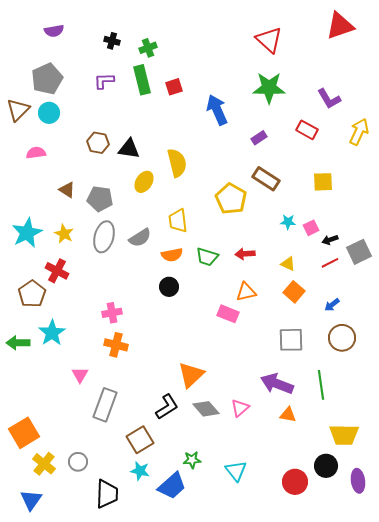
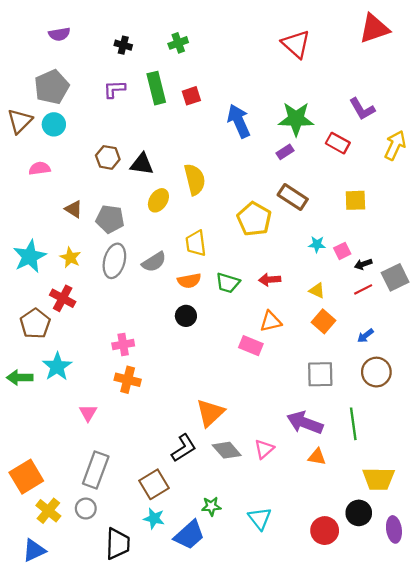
green cross: (148, 48) -> (178, 43), moved
green star: (269, 88) -> (296, 119), moved
gray rectangle: (105, 405) -> (96, 470), moved
blue triangle: (31, 500) -> (34, 550), turned 30

